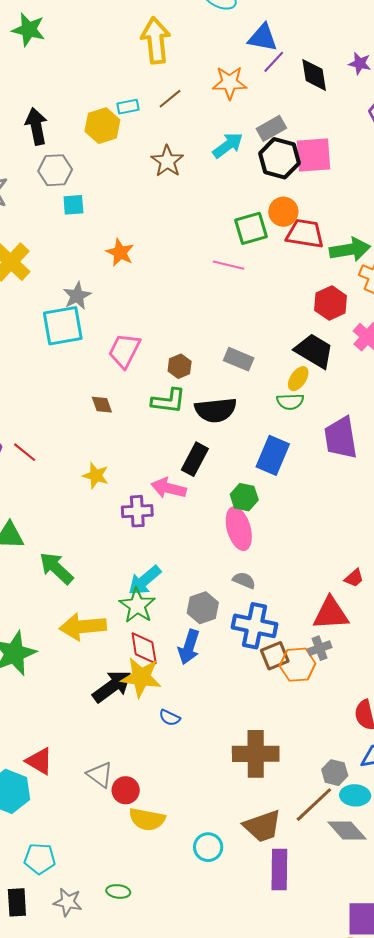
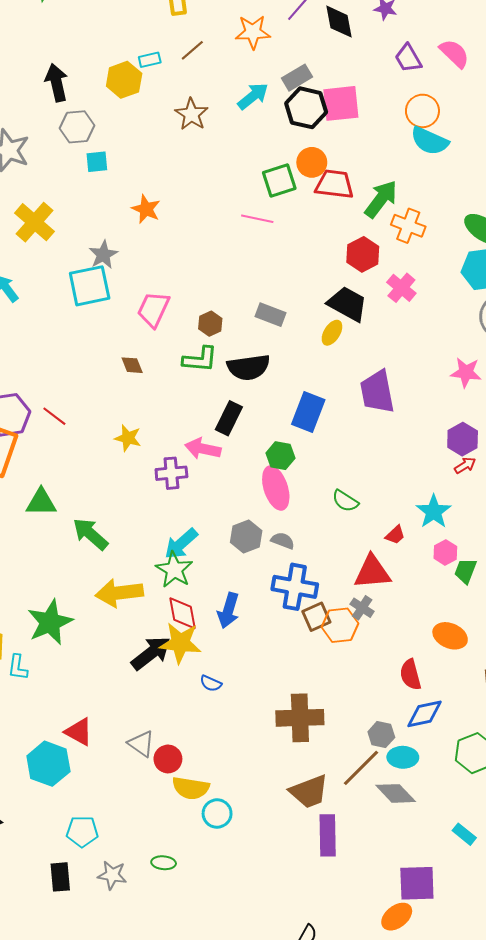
green arrow: (350, 250) -> (381, 199), turned -42
green semicircle: (290, 402) -> (345, 501), moved, turned 36
gray hexagon: (203, 608) -> (246, 537), moved
gray cross: (320, 648) -> (362, 608), turned -35
cyan circle: (208, 847) -> (217, 814), moved

